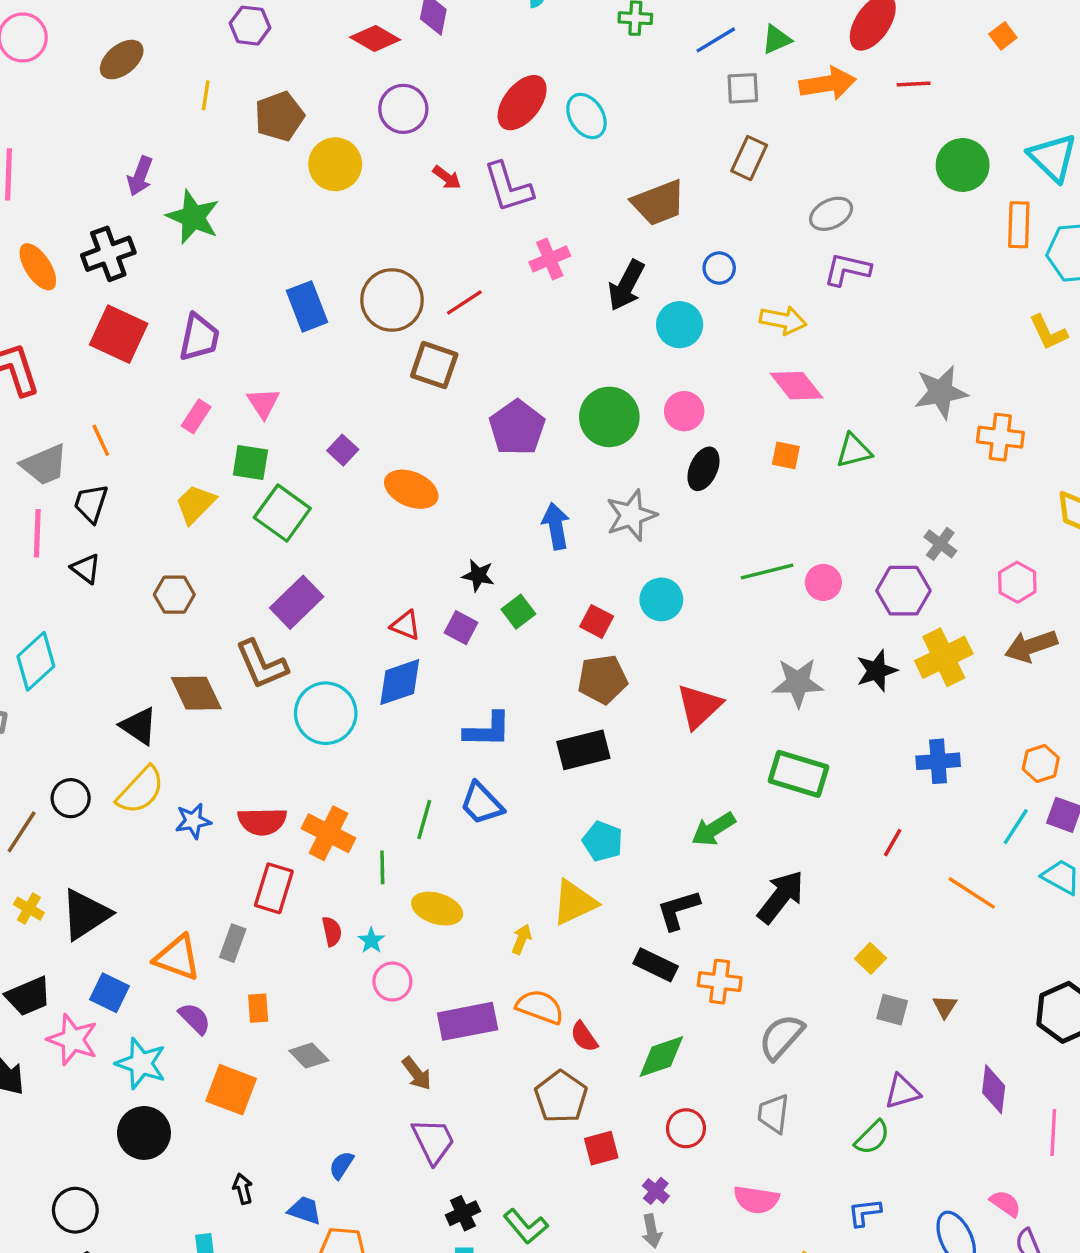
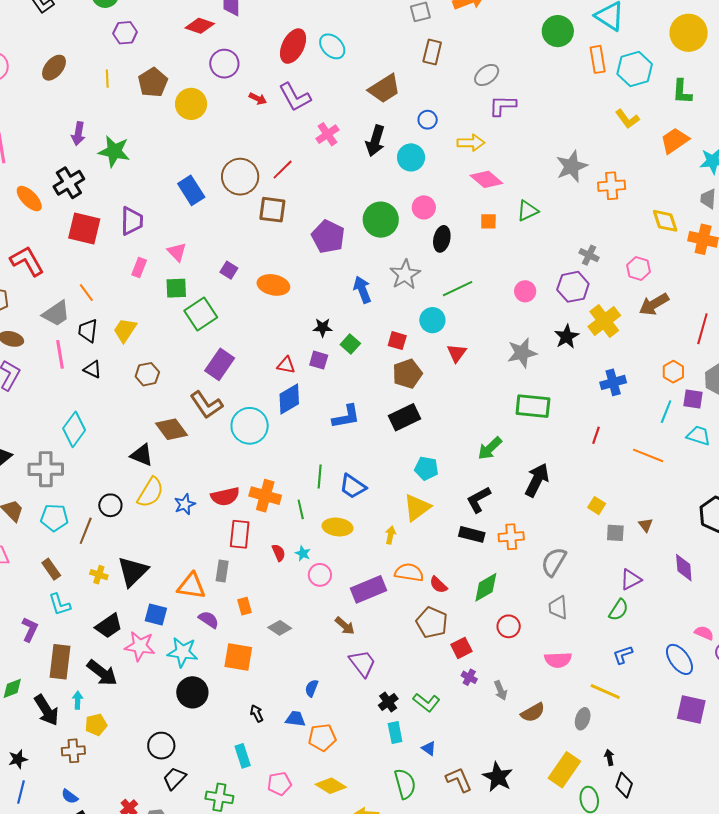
yellow trapezoid: (195, 504) -> (125, 330), moved
green square: (282, 513) -> (201, 314), turned 32
green line: (767, 572) -> (458, 289), moved
red triangle: (699, 706) -> (457, 353), moved, size x0.7
blue trapezoid: (482, 804) -> (353, 486), moved
purple cross: (656, 1191) -> (469, 677), moved

